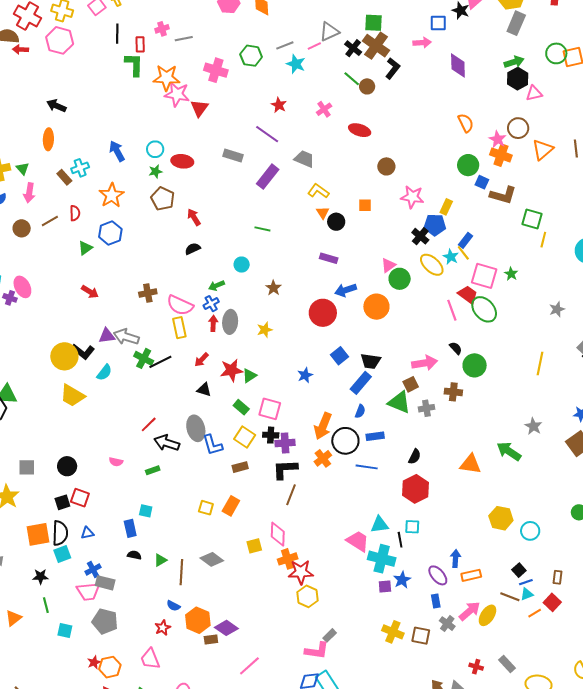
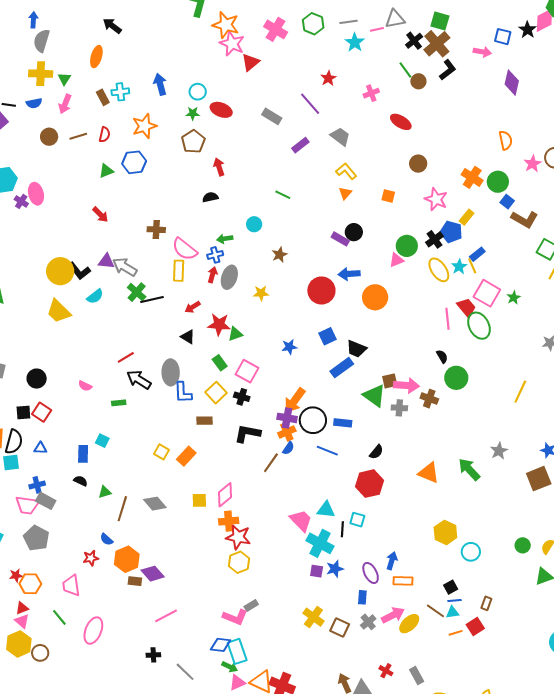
orange cross: (501, 155) -> (472, 177), moved
purple rectangle: (268, 177) -> (300, 145), size x0.7
black circle: (336, 222) -> (354, 232), moved
green circle: (400, 279) -> (407, 246), moved
pink arrow: (425, 363) -> (406, 385), moved
blue semicircle: (360, 411) -> (288, 448), moved
purple cross: (285, 443) -> (287, 418), moved
brown line: (291, 495) -> (271, 463), moved
pink diamond: (278, 534) -> (225, 495), turned 35

